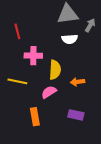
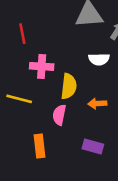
white semicircle: (70, 39) -> (99, 59), moved
pink semicircle: (49, 92) -> (59, 115), turned -49

